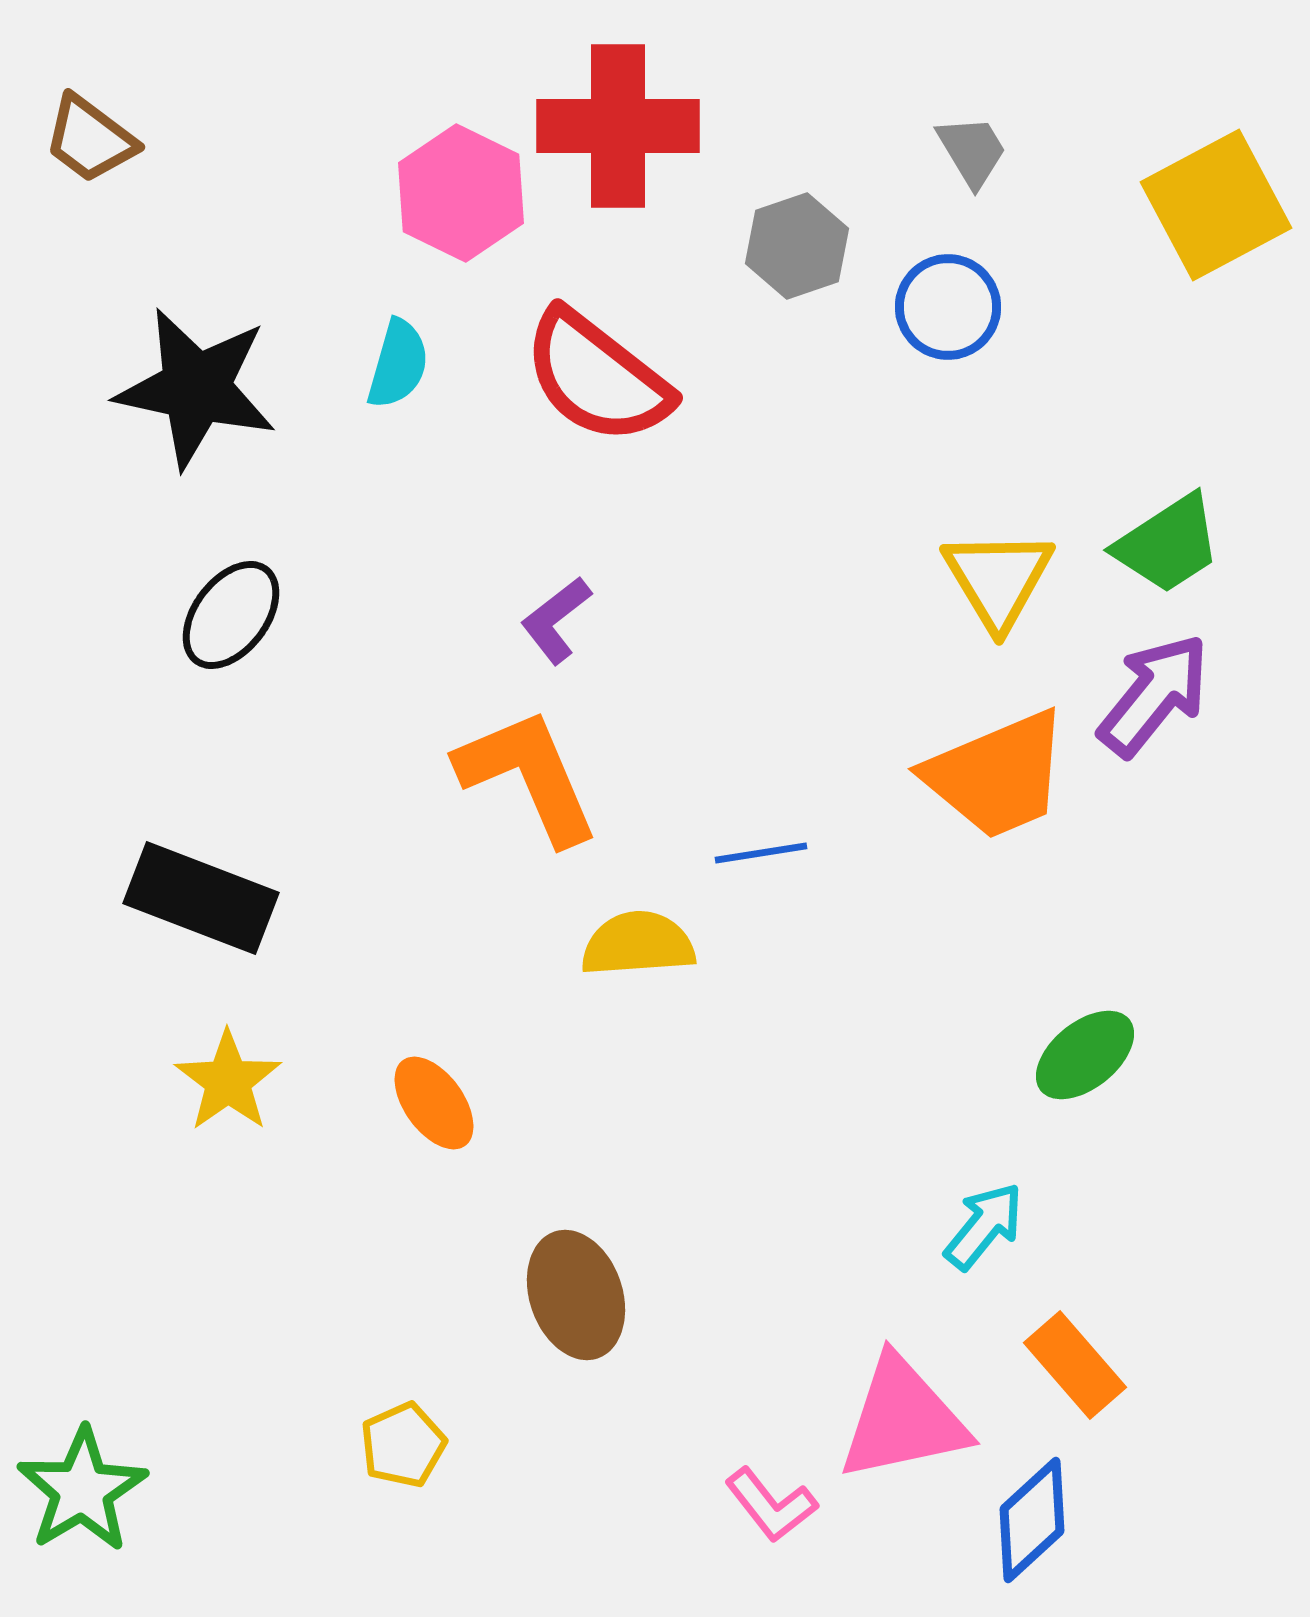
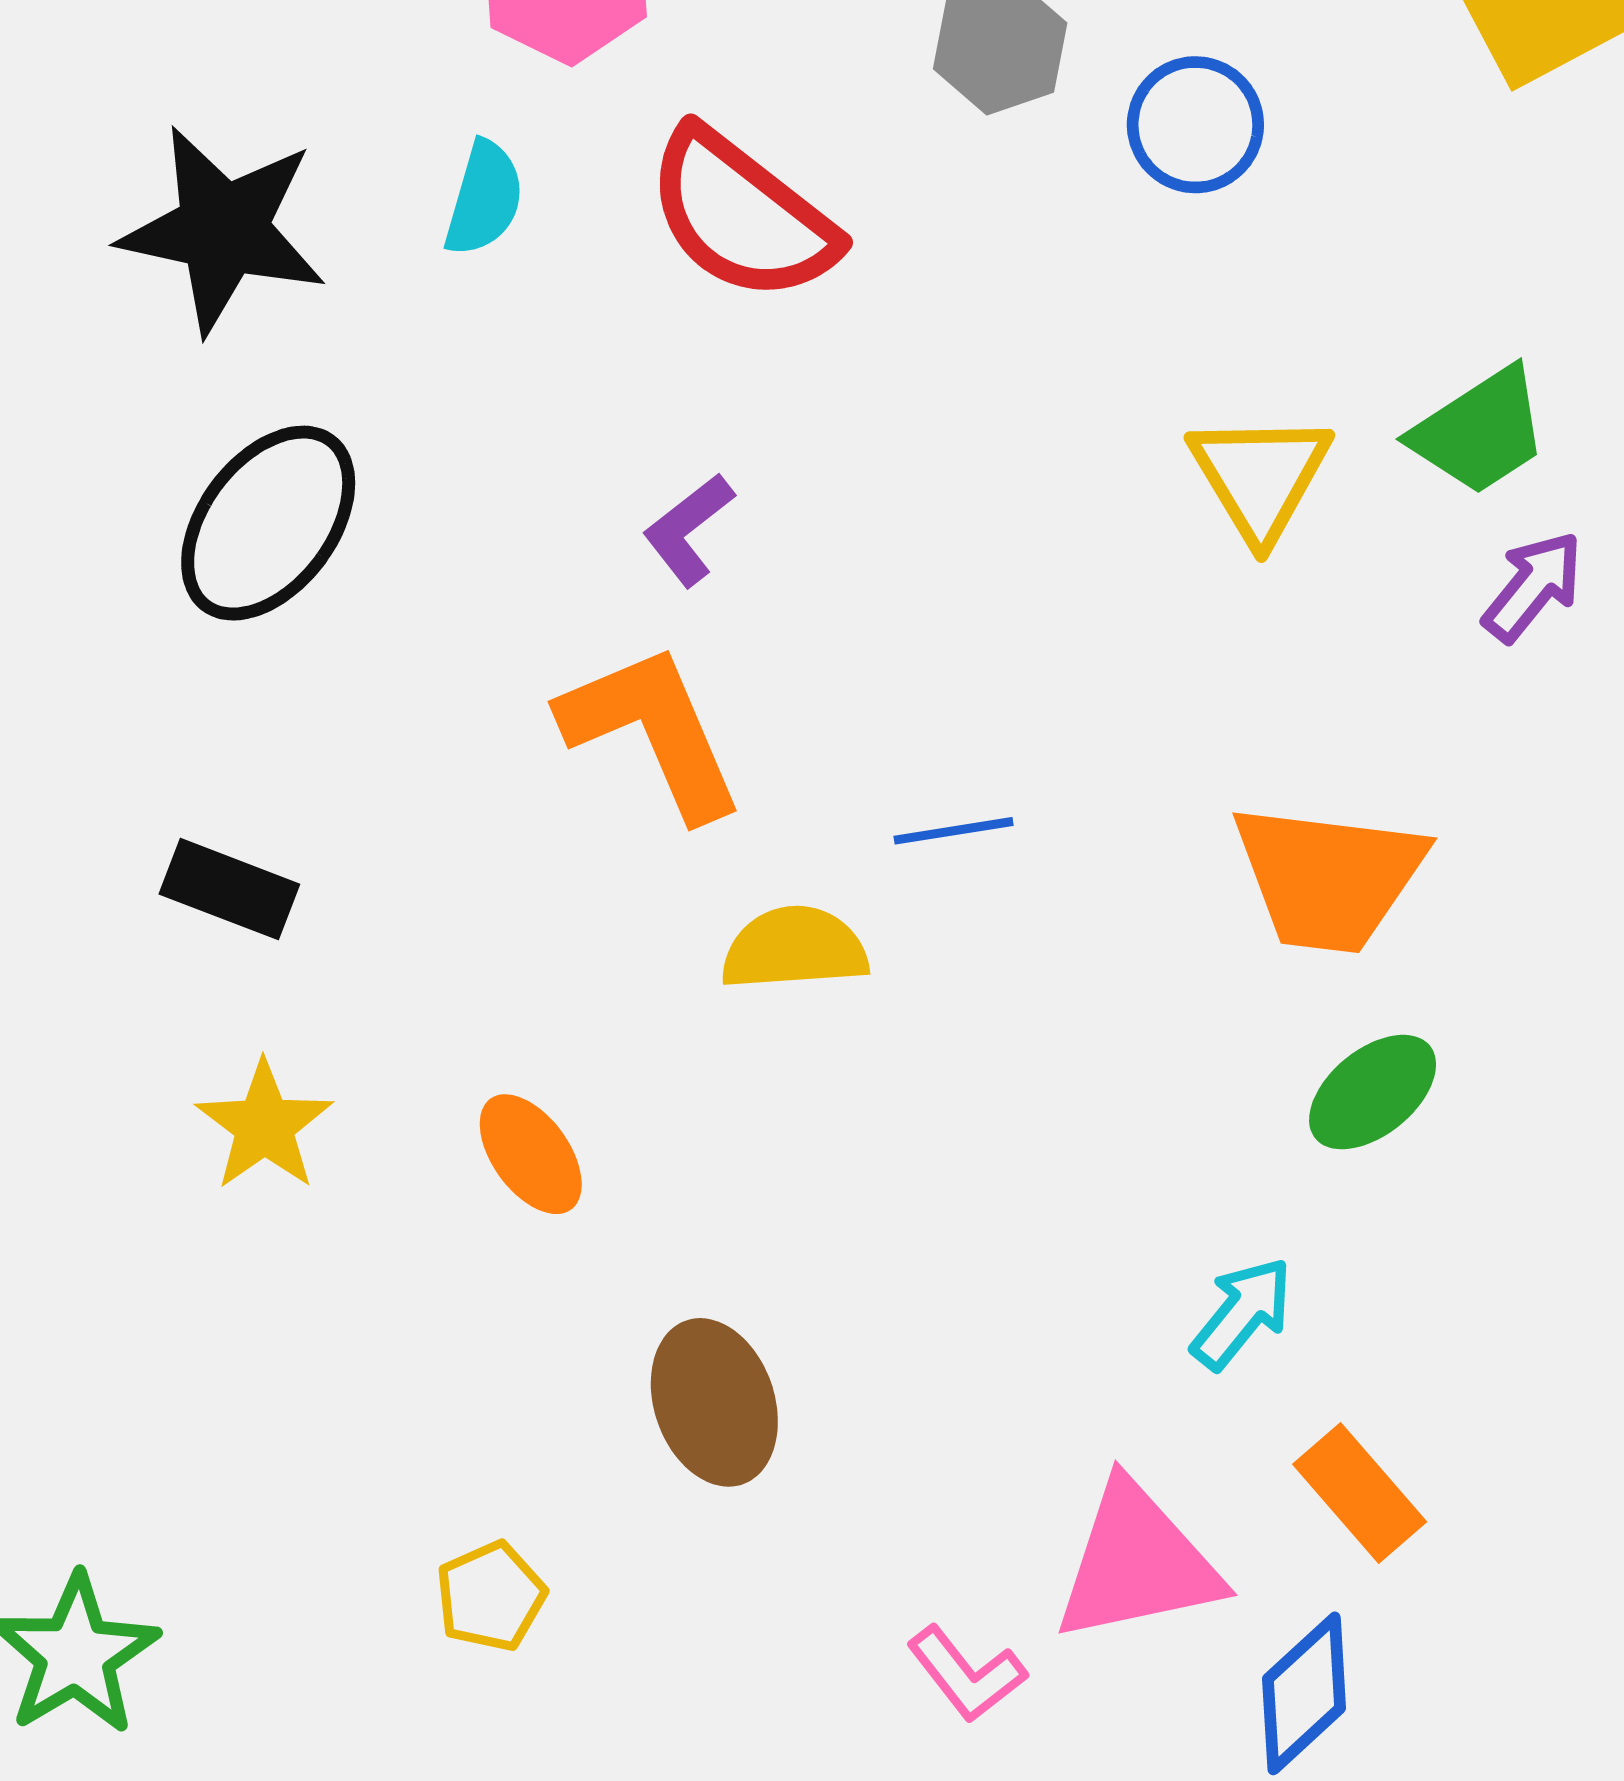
black ellipse: (231, 615) -> (268, 523), size x1.4
purple arrow: (1154, 695) -> (1533, 586), moved, size x0.7
orange trapezoid: (997, 775) -> (1329, 877), moved, turned 30
black rectangle: (201, 898) -> (229, 889), size x0.7

